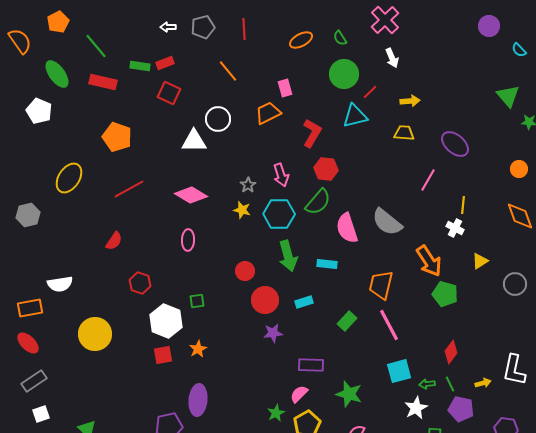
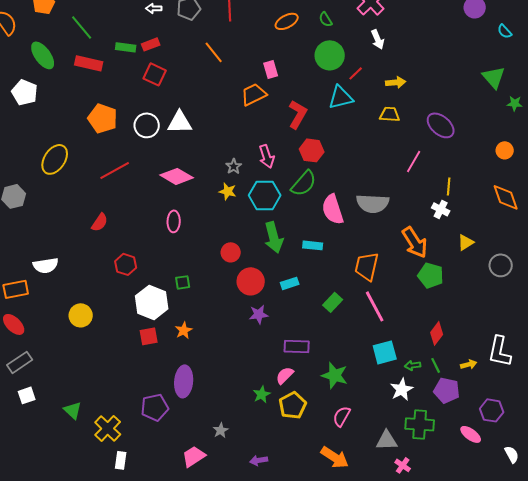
white circle: (218, 119) -> (147, 125), moved
gray semicircle: (387, 222) -> (373, 203), turned -36
yellow circle: (95, 334) -> (81, 315), size x0.7

